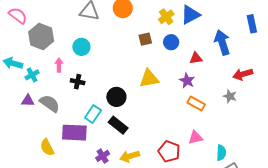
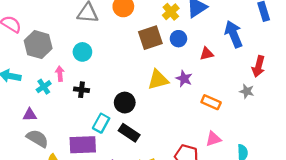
brown square: (145, 39) -> (150, 38), size x1.6
red arrow: (243, 74) -> (258, 66), turned -54
cyan cross: (32, 75) -> (44, 87), moved
purple star: (187, 81) -> (184, 79), moved
gray semicircle: (50, 103) -> (37, 138), moved

